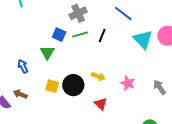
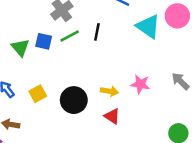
green triangle: (47, 52) -> (20, 48), moved
yellow arrow: (98, 76) -> (109, 91), moved
yellow square: (52, 86) -> (38, 94), moved, turned -32

